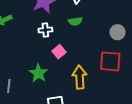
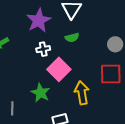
pink square: (59, 52) -> (59, 69), size x1.6

